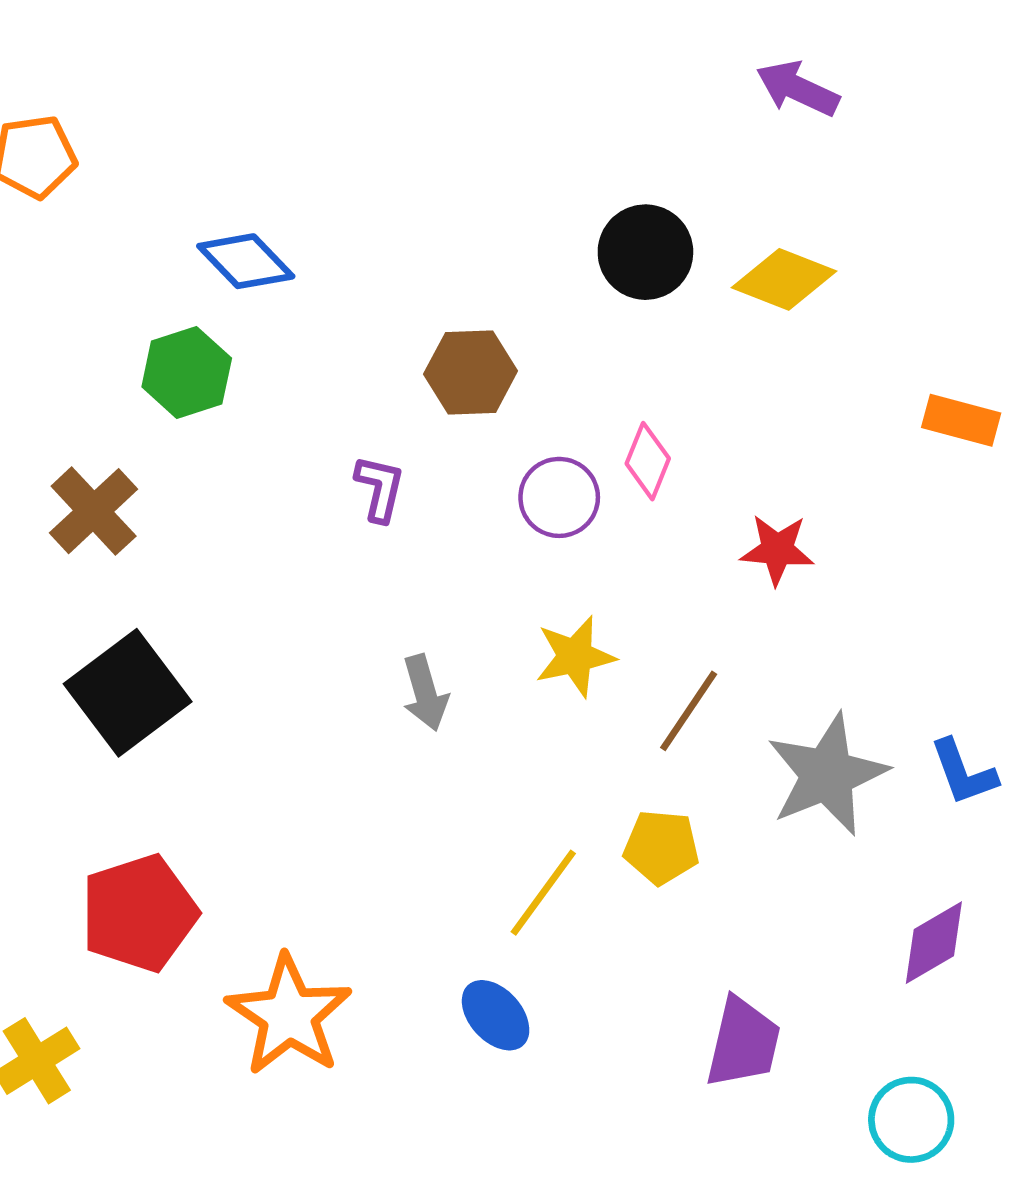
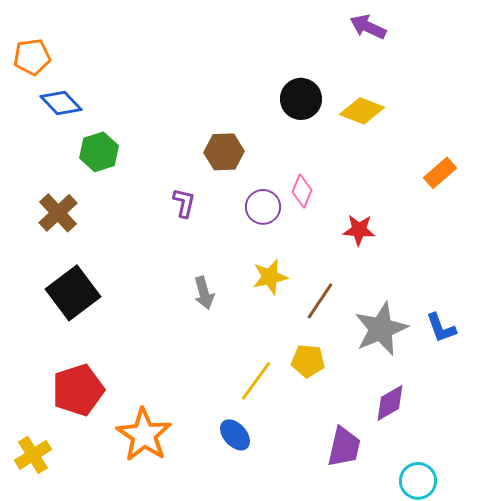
blue diamond: (246, 261) -> (61, 103), moved
orange rectangle: (961, 420) -> (440, 173), turned -56
purple diamond: (934, 943) -> (390, 403), moved

